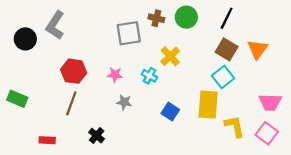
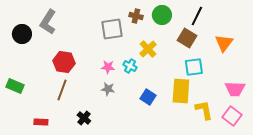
brown square: (227, 49) -> (187, 38), moved
pink star: (115, 75) -> (108, 67), moved
cyan square: (223, 77) -> (194, 67), turned 30

